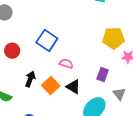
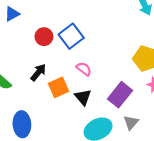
red circle: (12, 51) -> (44, 37), moved
purple rectangle: (103, 74) -> (120, 95), size x1.5

